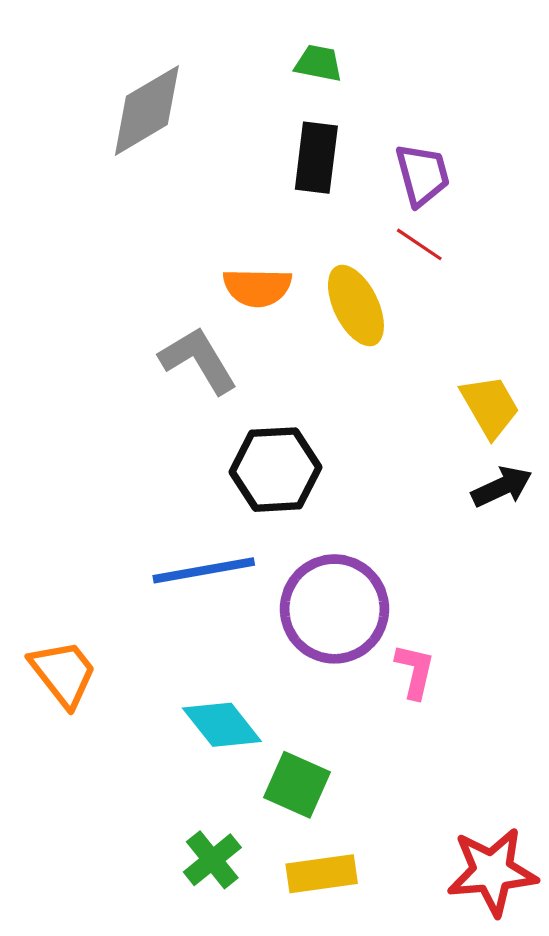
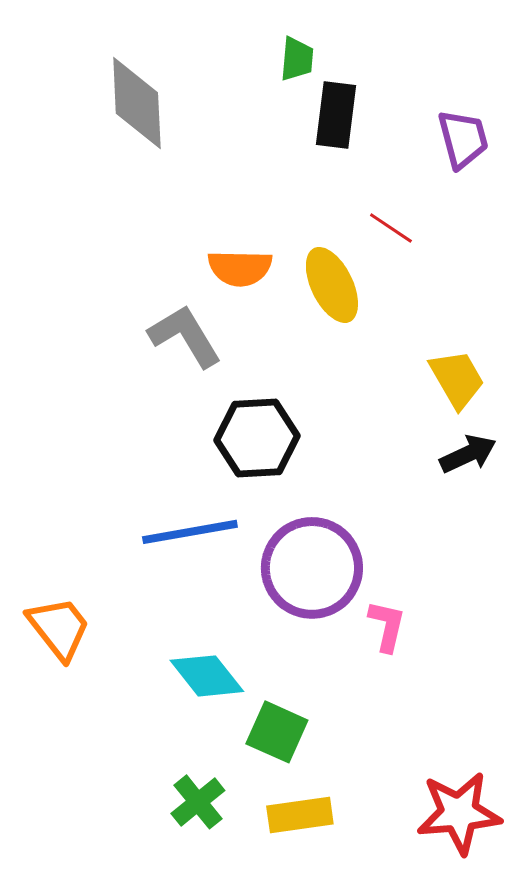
green trapezoid: (318, 63) -> (297, 59), turned 84
gray diamond: (147, 110) -> (137, 103), turned -62
black rectangle: (316, 158) -> (336, 115), moved
purple trapezoid: (422, 175) -> (463, 139), moved

